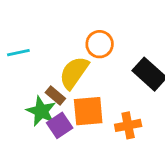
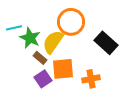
orange circle: (100, 44) -> (71, 22), size x1.4
green star: (41, 111) -> (30, 38), moved

